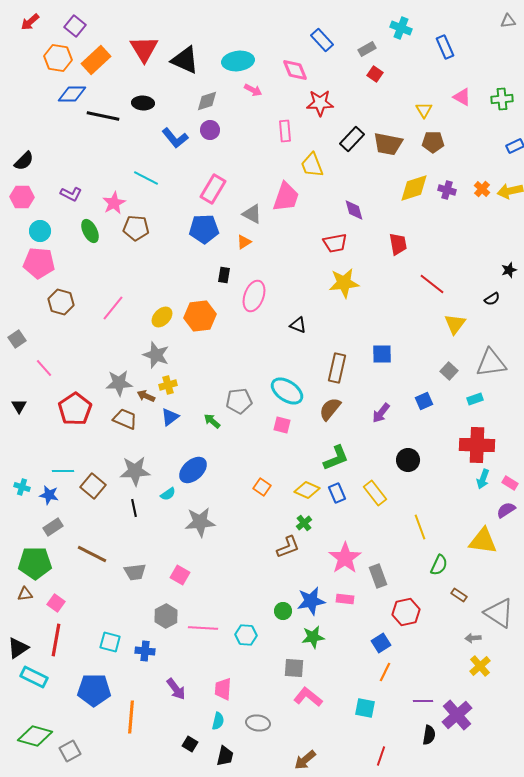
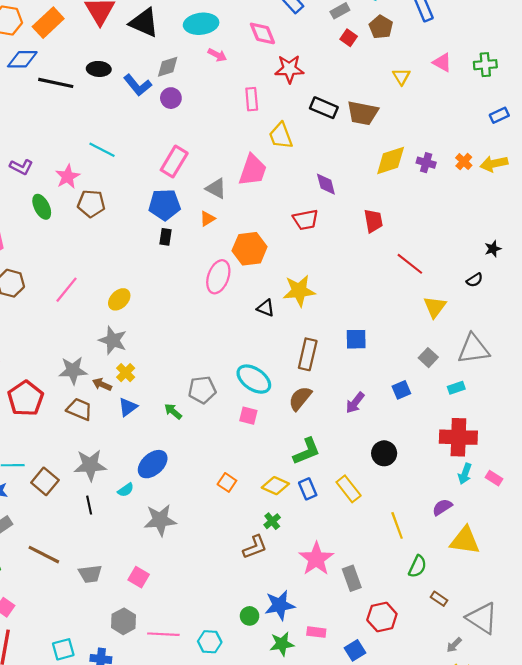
blue L-shape: (175, 138) -> (138, 85), moved
black rectangle: (352, 139) -> (324, 108), turned 70
brown pentagon: (433, 142) -> (381, 27), moved, turned 30
black rectangle: (224, 275) -> (166, 237), moved
yellow star: (344, 283) -> (299, 291), moved
orange hexagon: (200, 316) -> (250, 249), moved
yellow cross: (168, 385) -> (126, 373), turned -30
purple semicircle: (506, 510) -> (442, 507), moved
pink rectangle: (345, 599) -> (316, 632), moved
gray arrow: (473, 638) -> (454, 645), turned -42
cyan square: (110, 642) -> (63, 649), turned -30

